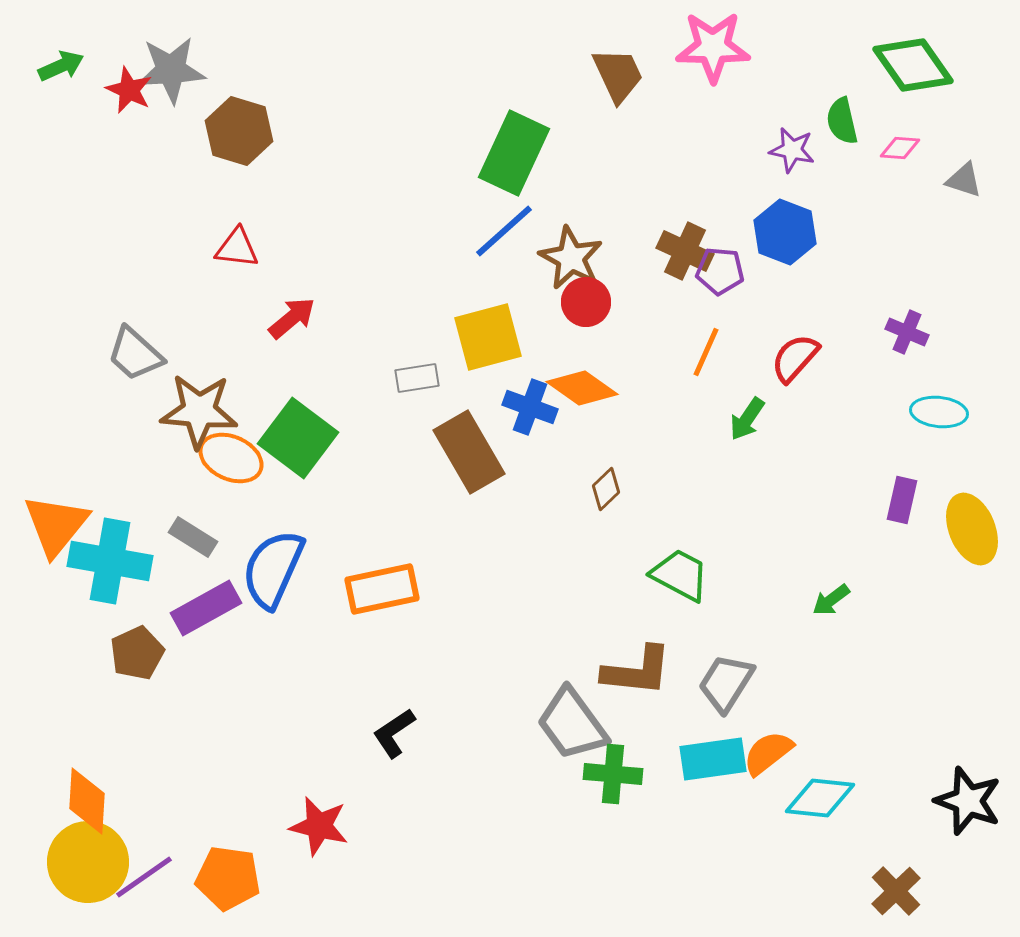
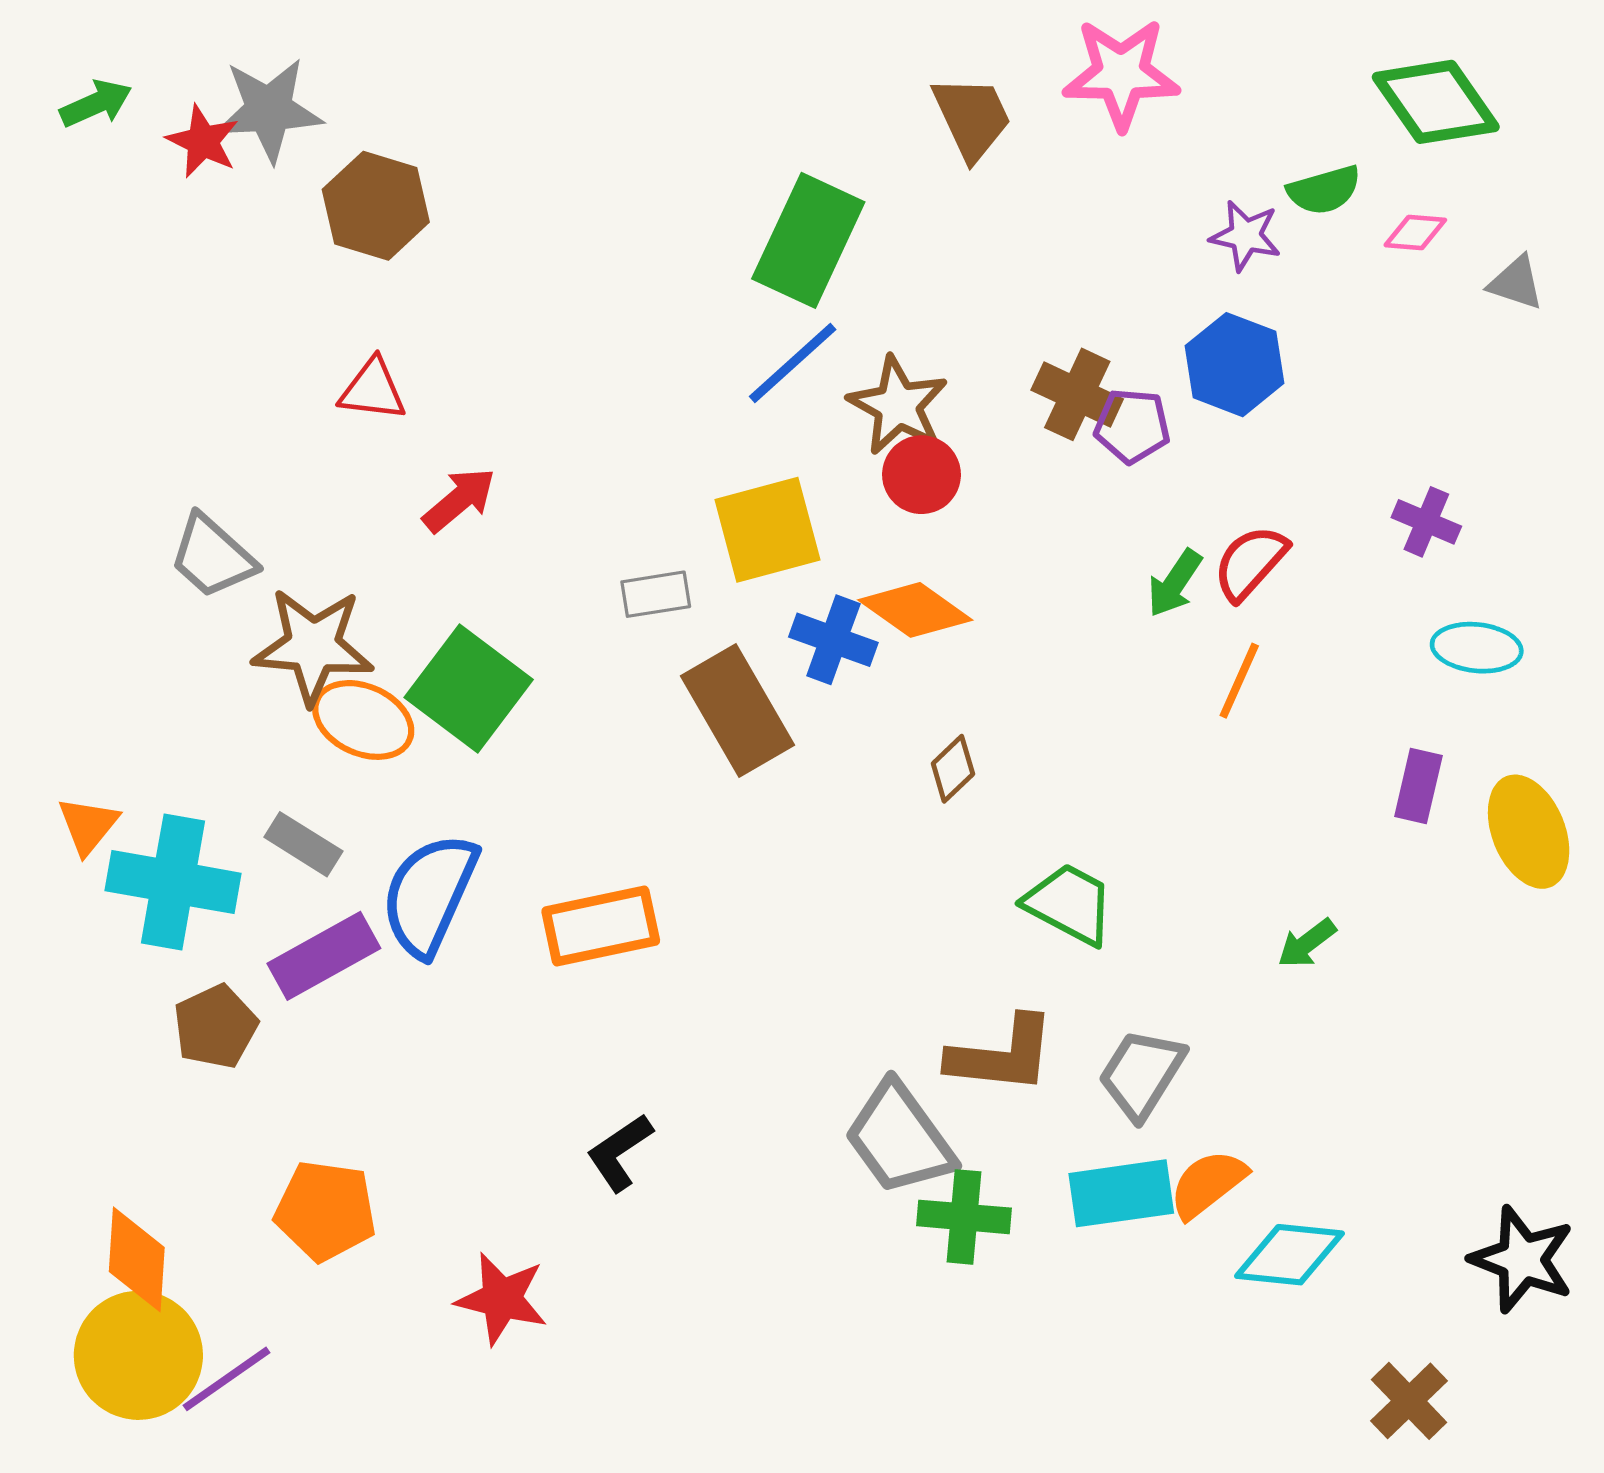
green semicircle: (842, 121) -> (1324, 190), turned -93
orange line: (706, 352) -> (1239, 681), moved
green arrow: (747, 419) -> (1175, 583), moved
orange triangle: (56, 525) -> (88, 825), size x0.6
orange pentagon: (228, 878) -> (326, 1211), moved

